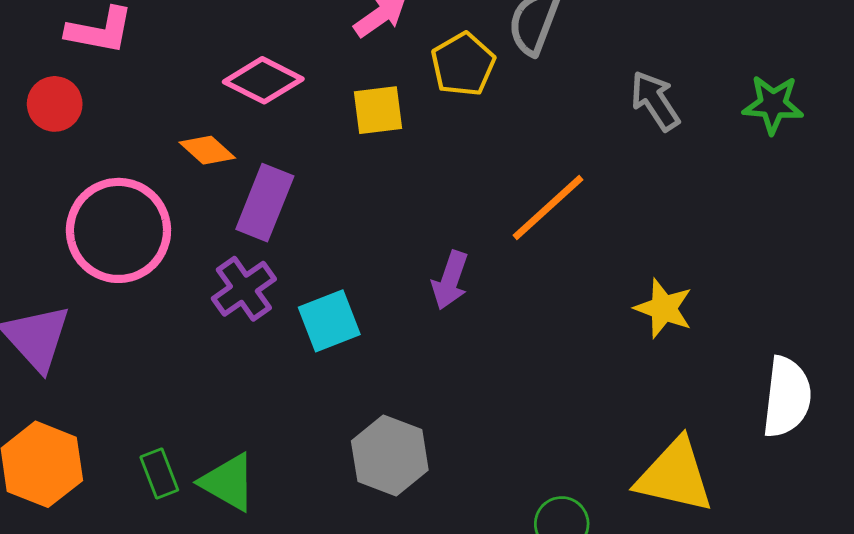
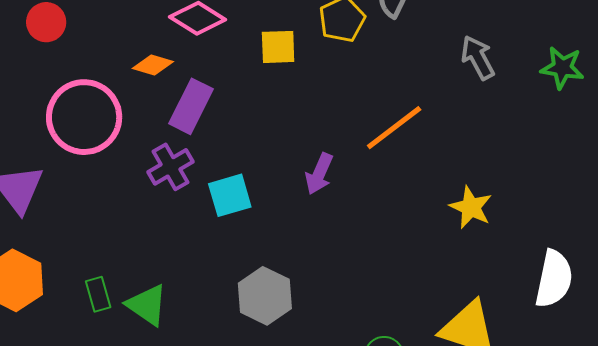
orange diamond: (207, 150) -> (153, 65), turned -30

